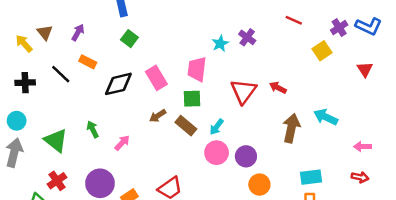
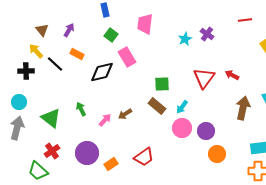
red line: (294, 20) -> (245, 20), turned -32
yellow arrow: (24, 43) -> (36, 51), moved
pink trapezoid: (197, 69) -> (145, 24), moved
pink rectangle: (156, 78) -> (127, 57), moved
brown arrow: (158, 116) -> (125, 114), moved

